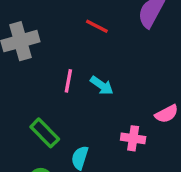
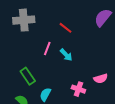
red line: (97, 26) -> (66, 28), moved

